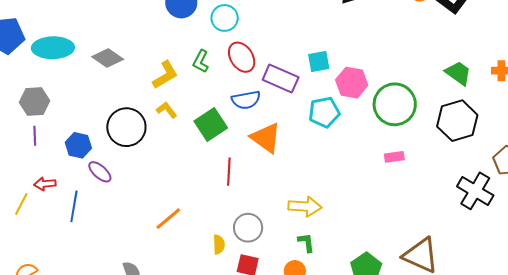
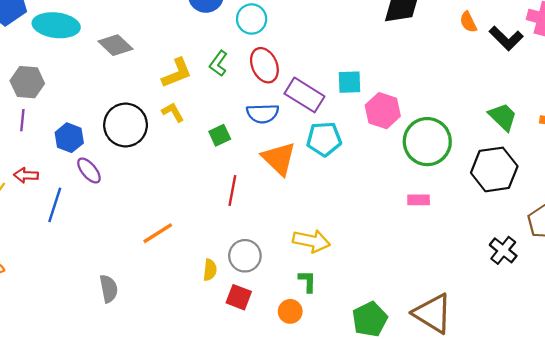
cyan pentagon: (324, 112) -> (324, 139), moved
green square: (211, 125) -> (220, 135), size x0.6
black cross: (475, 191) -> (503, 250), size x0.7

